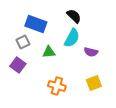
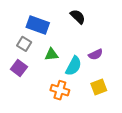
cyan semicircle: (72, 38) -> (74, 66), moved
gray square: (23, 42) -> (24, 44), turned -32
purple semicircle: (91, 52) -> (96, 54), turned -40

